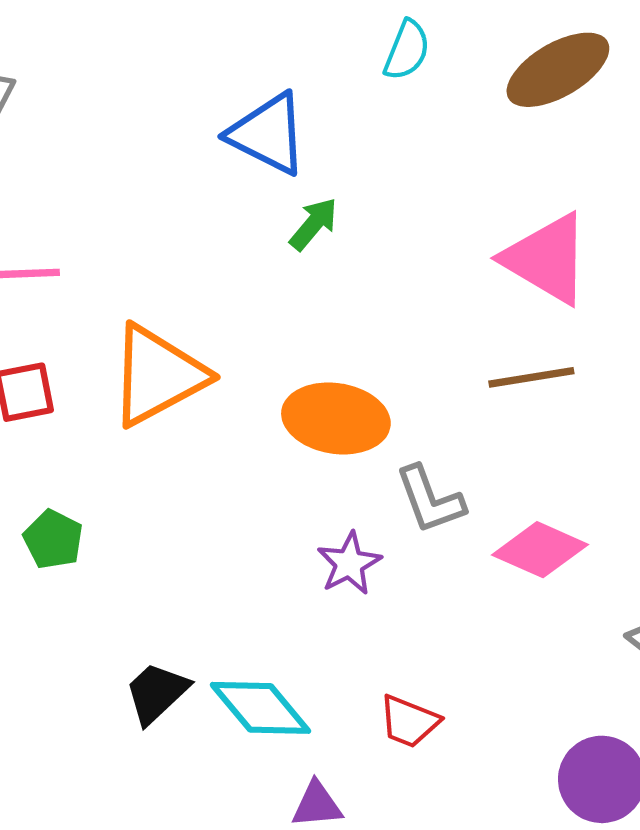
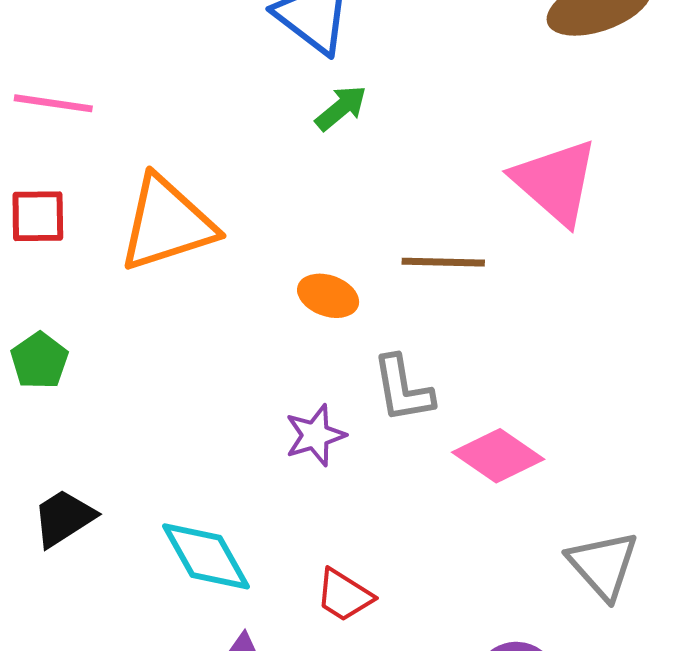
brown line: (531, 377) -> (443, 262), moved
orange ellipse: (336, 418) -> (328, 296), size x0.6
black trapezoid: (157, 693) -> (64, 518), moved

